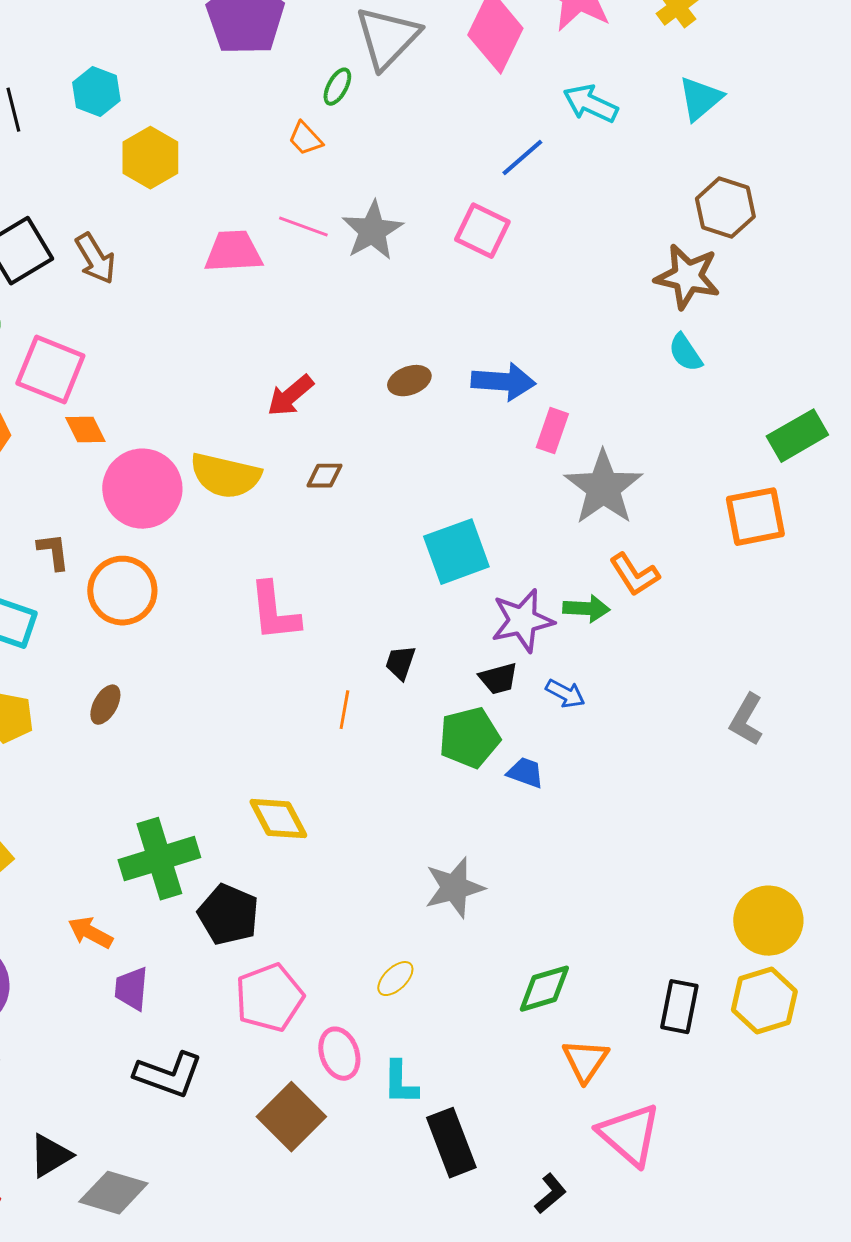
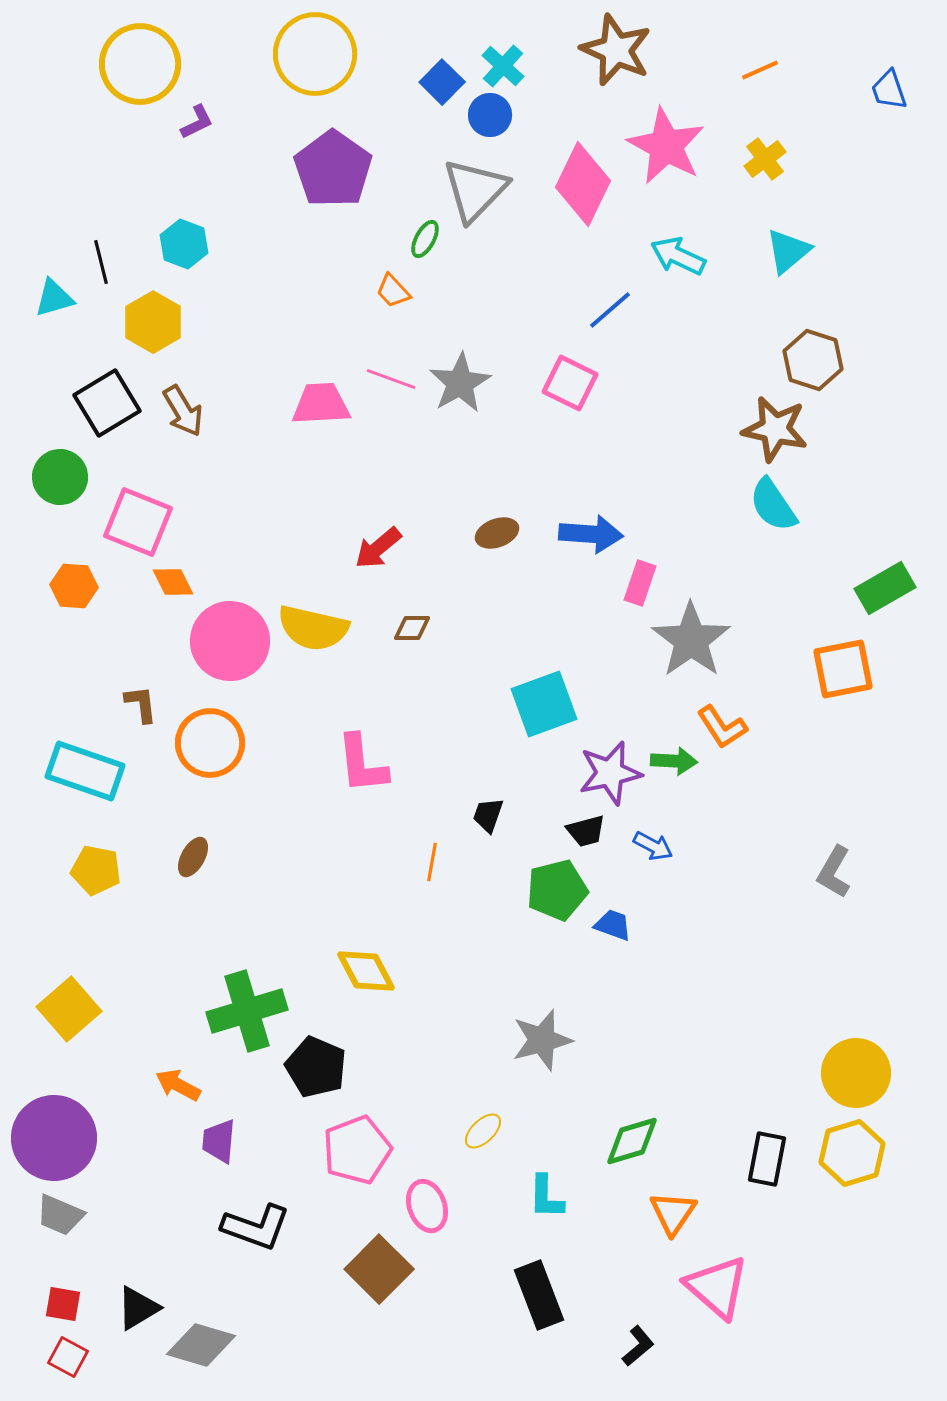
yellow hexagon: (150, 158) -> (153, 322), moved
cyan semicircle: (685, 353) -> (773, 505), size x1.4
cyan L-shape: (400, 1083) -> (546, 1197), moved

